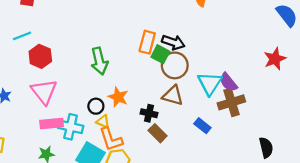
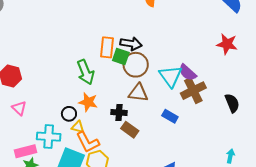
red star: (275, 59) -> (227, 44), turned -30
green arrow: (99, 61) -> (86, 72), moved
pink triangle: (44, 92) -> (19, 108), size x0.6
pink rectangle: (52, 124) -> (25, 151), moved
black semicircle: (266, 148) -> (232, 103), moved

